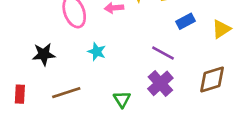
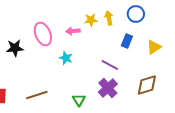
blue rectangle: (186, 21) -> (127, 41), turned -40
cyan star: (97, 52) -> (66, 58), moved
black star: (44, 54) -> (15, 48), moved

